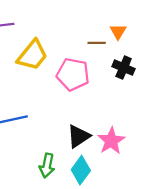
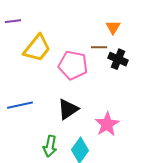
brown line: (97, 43) -> (99, 47), moved
black triangle: (79, 136) -> (68, 109), moved

